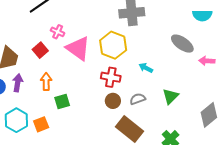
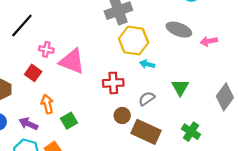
yellow hexagon: (113, 45) -> (134, 41), moved
purple arrow: (18, 83) -> (28, 124), moved, turned -60
brown circle: (113, 101) -> (122, 115), moved

